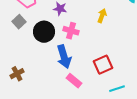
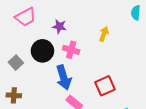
gray square: (19, 22) -> (16, 63), moved
brown cross: (17, 74) -> (14, 95), turned 32

